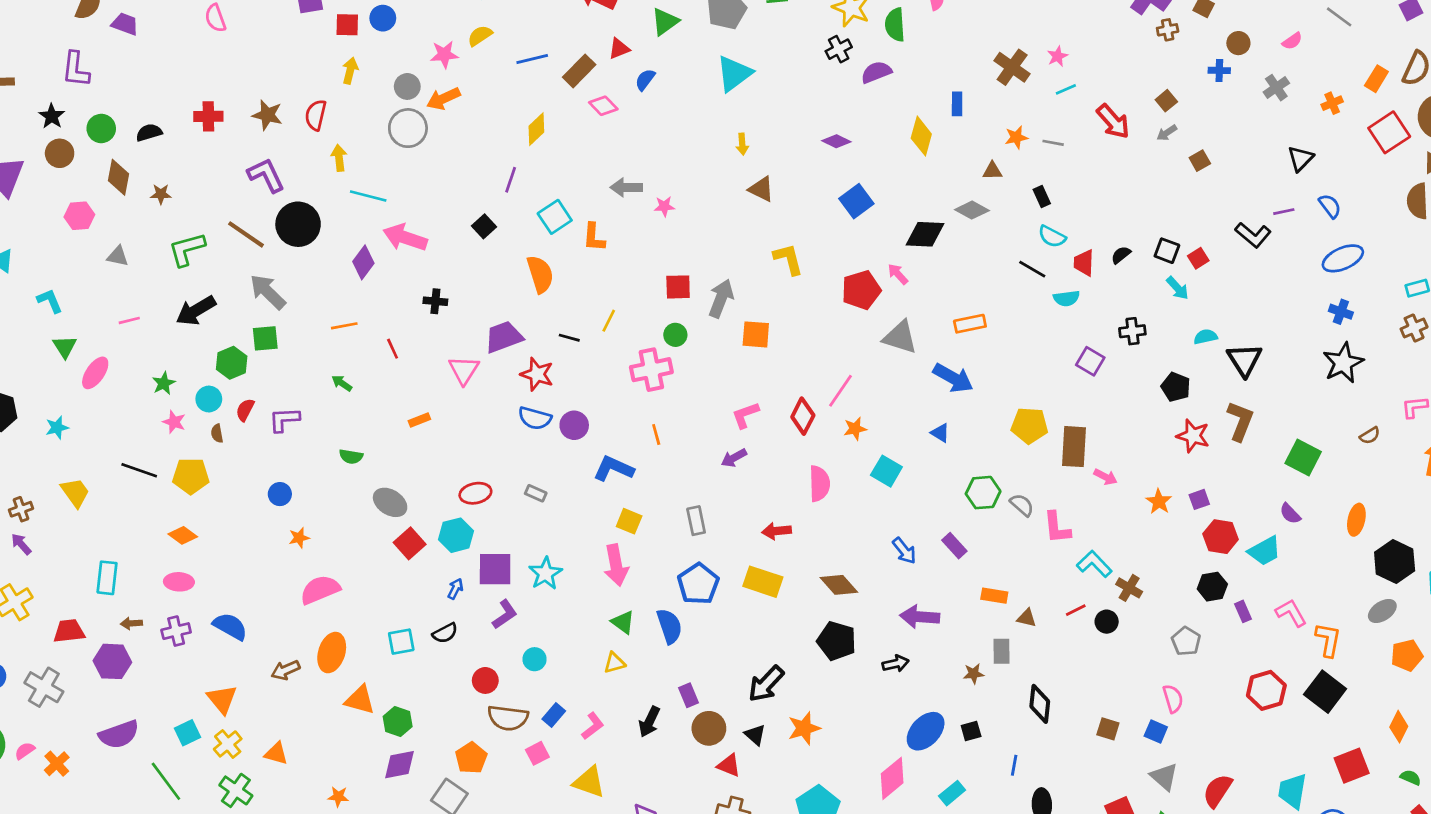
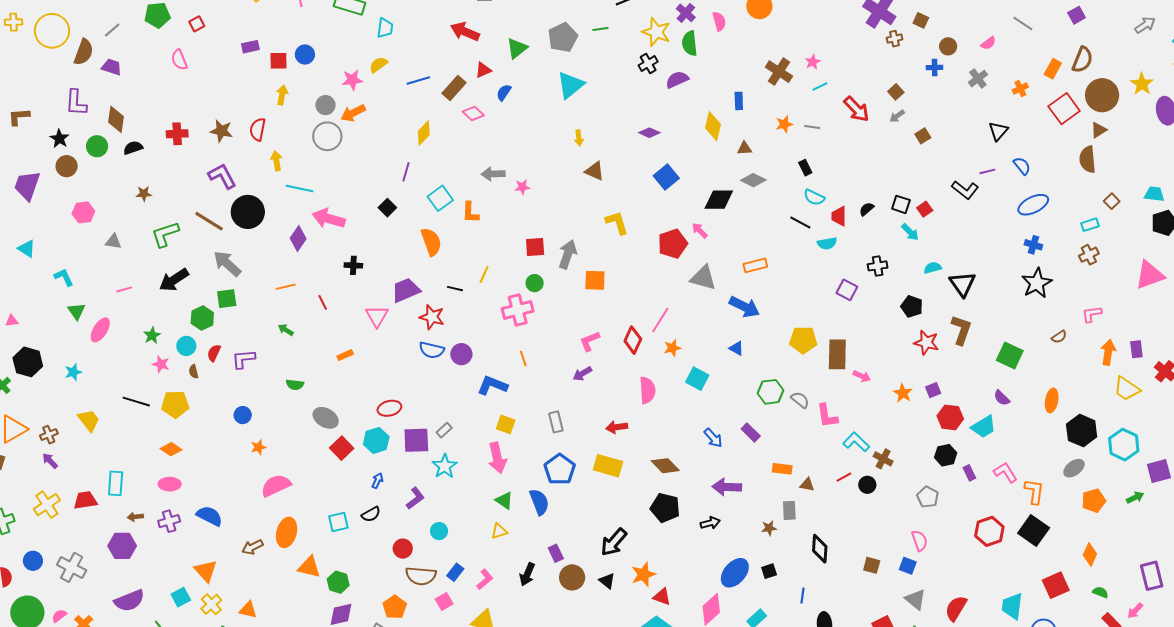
brown triangle: (992, 171) -> (744, 148), moved
brown diamond: (119, 177) -> (116, 119), moved
gray rectangle: (536, 493) -> (444, 430), moved, turned -63
purple square: (495, 569) -> (416, 440), moved
red trapezoid: (69, 631) -> (85, 500), moved
red triangle: (729, 765) -> (662, 597), moved

